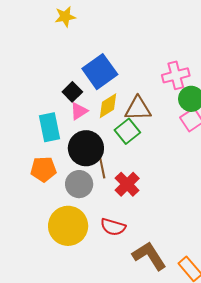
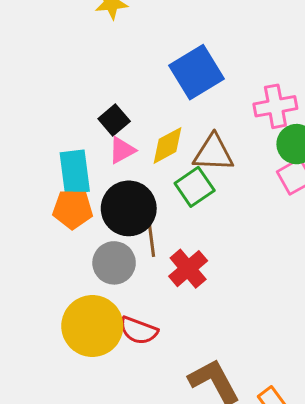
blue square: (100, 72) -> (196, 72), moved
orange pentagon: (43, 169) -> (73, 209), moved
red semicircle: (113, 227) -> (138, 331), moved

